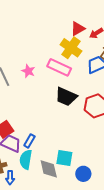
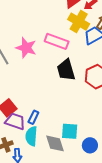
yellow cross: (71, 48) -> (79, 22), moved
pink star: (28, 71) -> (26, 48), size x1.5
black trapezoid: (66, 97) -> (66, 70), turned 55

